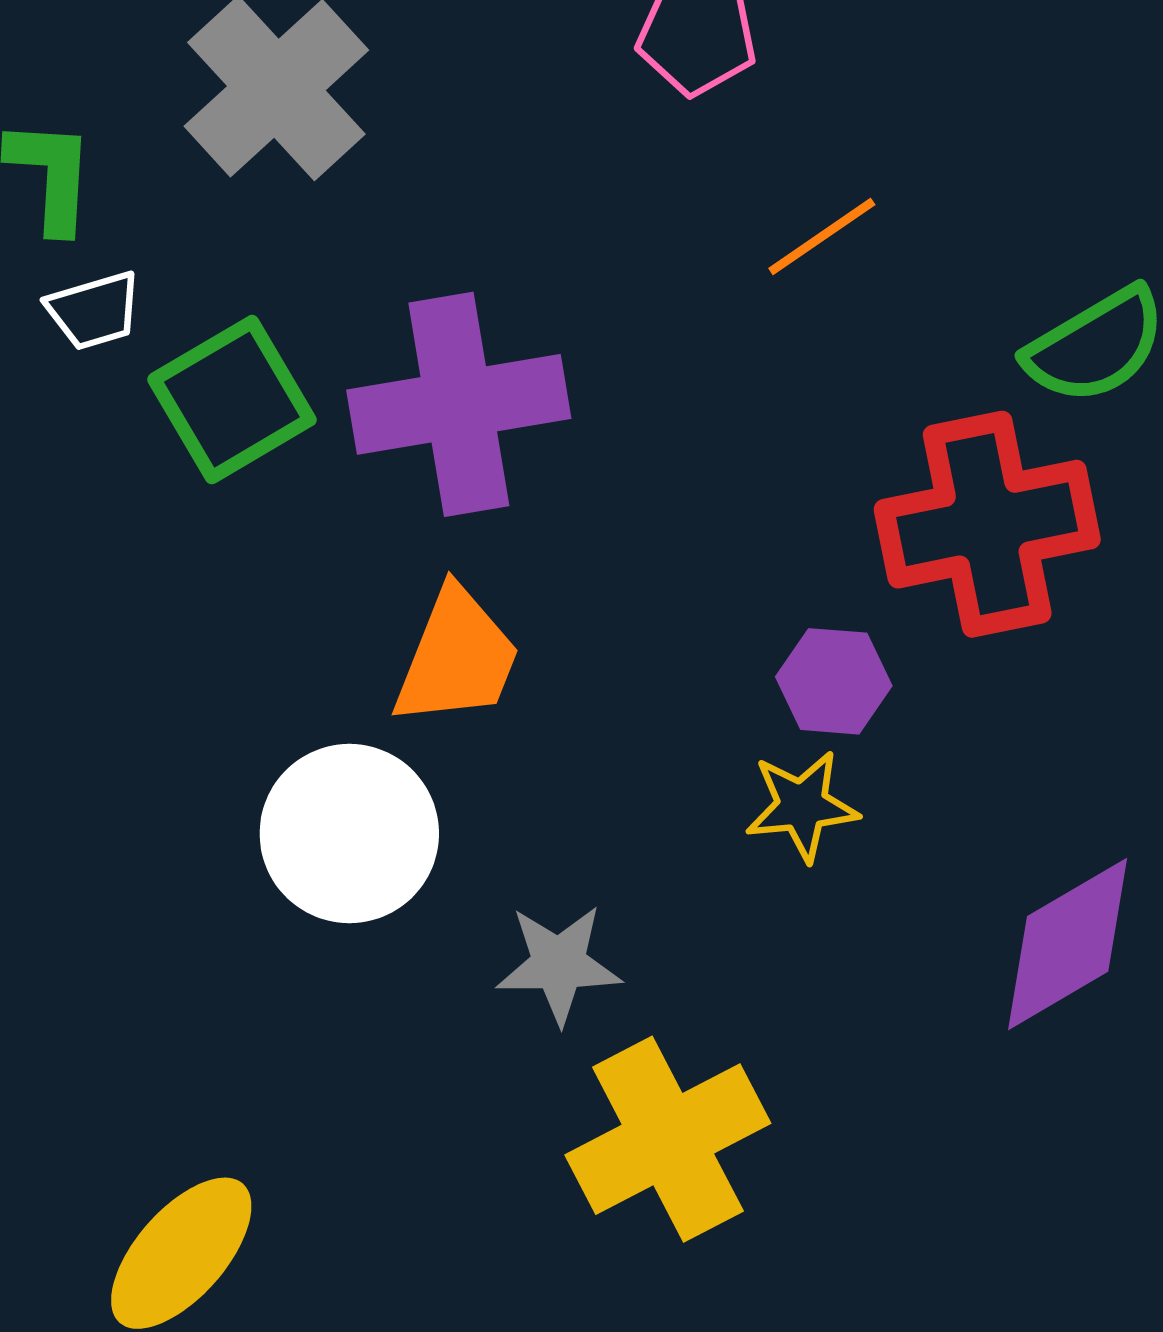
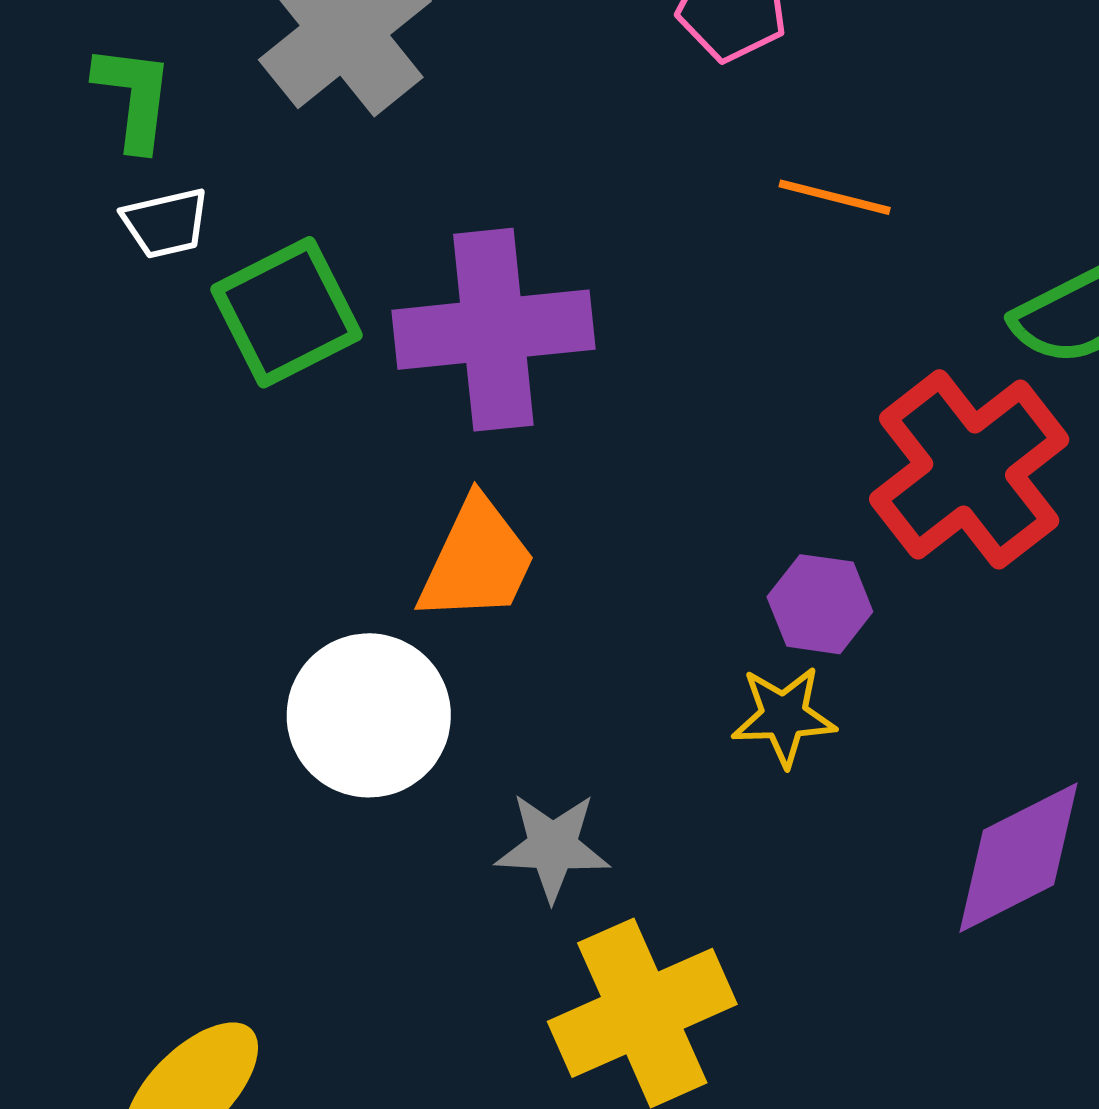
orange line: (822, 237) -> (835, 197), turned 45
red cross: (987, 524) -> (969, 469), turned -30

